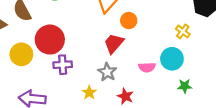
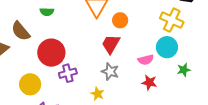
yellow cross: (183, 31) -> (172, 20), size x1.6
yellow circle: (21, 54) -> (30, 84), moved
red star: (125, 96) -> (149, 82), moved

